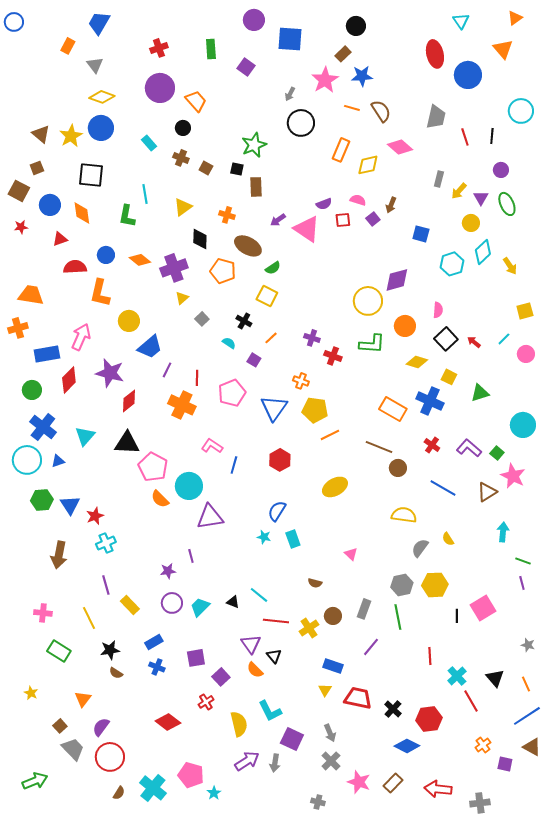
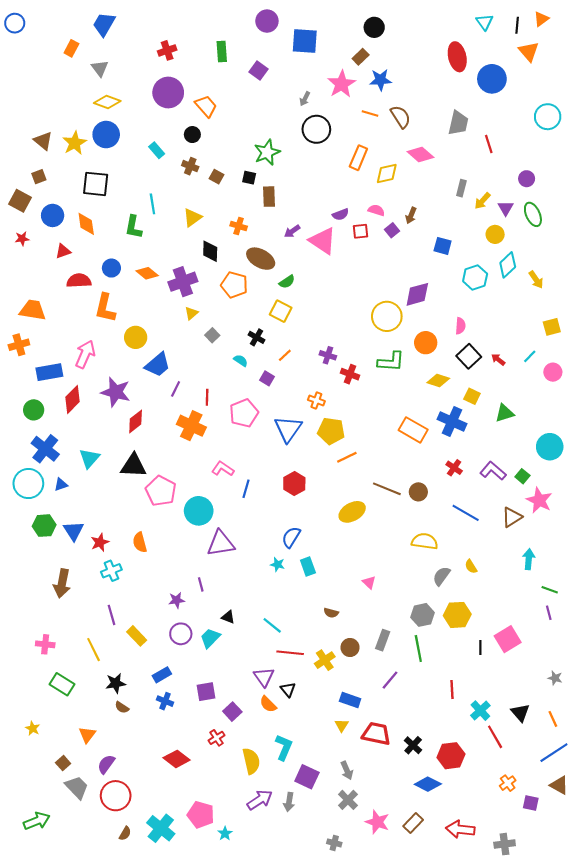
black line: (492, 136) -> (517, 25), moved
brown line: (379, 447) -> (387, 489), moved
orange semicircle: (160, 499) -> (140, 542), moved, turned 30
black triangle: (233, 602) -> (228, 617), moved
cyan L-shape: (270, 711) -> (284, 747), turned -130

